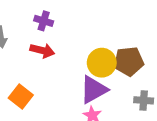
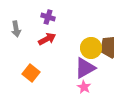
red arrow: (42, 51) -> (47, 39), turned -42

